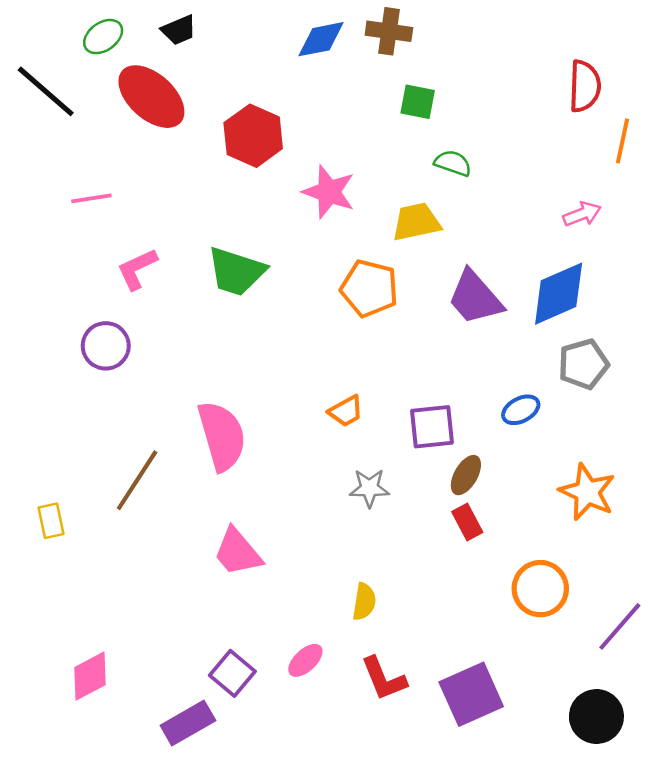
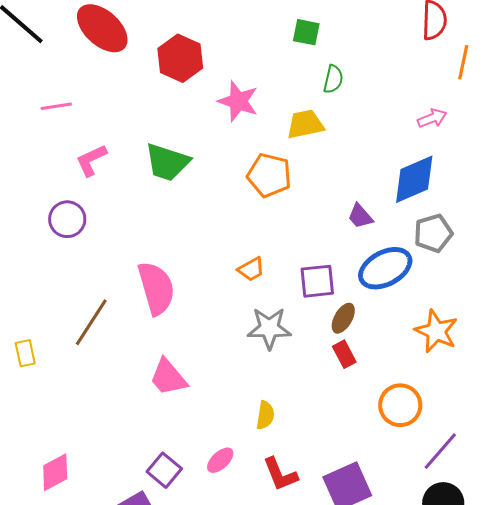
green semicircle: (453, 163) -> (333, 79), turned 84
purple trapezoid: (475, 298) -> (360, 216), moved, size x0.6
blue ellipse: (521, 410) -> (385, 268), size x1.8
gray star: (369, 488) -> (269, 328), size x1.4
purple line: (620, 626) -> (440, 451), moved

